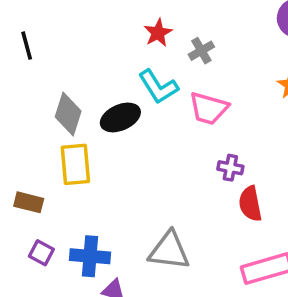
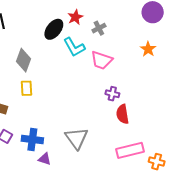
black ellipse: (120, 117) -> (54, 29), moved, turned -30
yellow rectangle: (75, 164) -> (26, 88), size x0.7
gray triangle: (169, 251) -> (76, 138), turned 45

